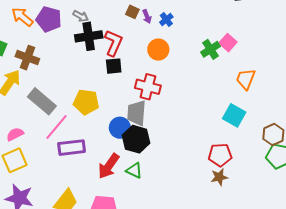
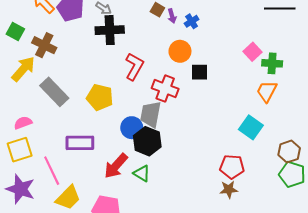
red L-shape: (113, 43) -> (134, 67), moved
green cross: (211, 49) -> (272, 63), moved, turned 30
black square: (114, 66) -> (200, 72), moved
pink line: (56, 127) -> (52, 171), moved, turned -72

